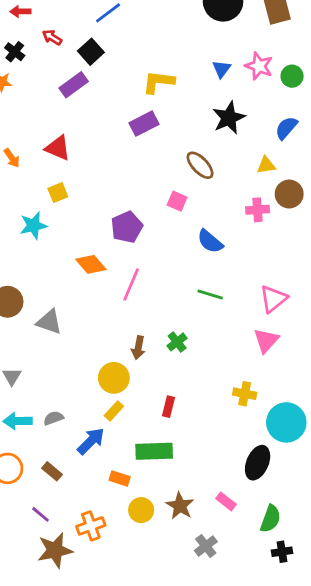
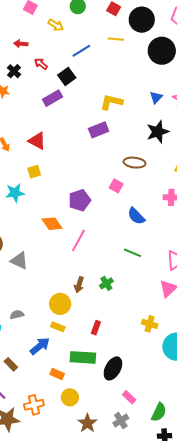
brown ellipse: (200, 165) -> (135, 163), turned -45
yellow rectangle: (114, 411) -> (58, 327), turned 64
gray semicircle: (53, 418) -> (17, 315), moved
black ellipse: (258, 463) -> (113, 368), moved
brown star: (180, 506) -> (87, 423), moved
gray cross: (206, 546) -> (121, 421), moved

